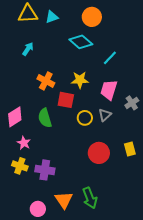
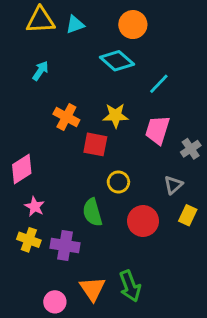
gray triangle: (105, 115) -> (173, 185), moved
green semicircle: (45, 118) -> (92, 212), moved
yellow circle: (85, 118) -> (118, 182), moved
yellow rectangle: (130, 149) -> (188, 215), turned 40

